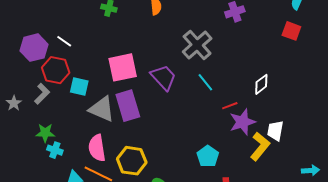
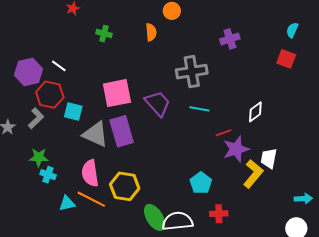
gray cross: (197, 45) -> (192, 72), turned 32
cyan line: (205, 82) -> (199, 109), turned -42

